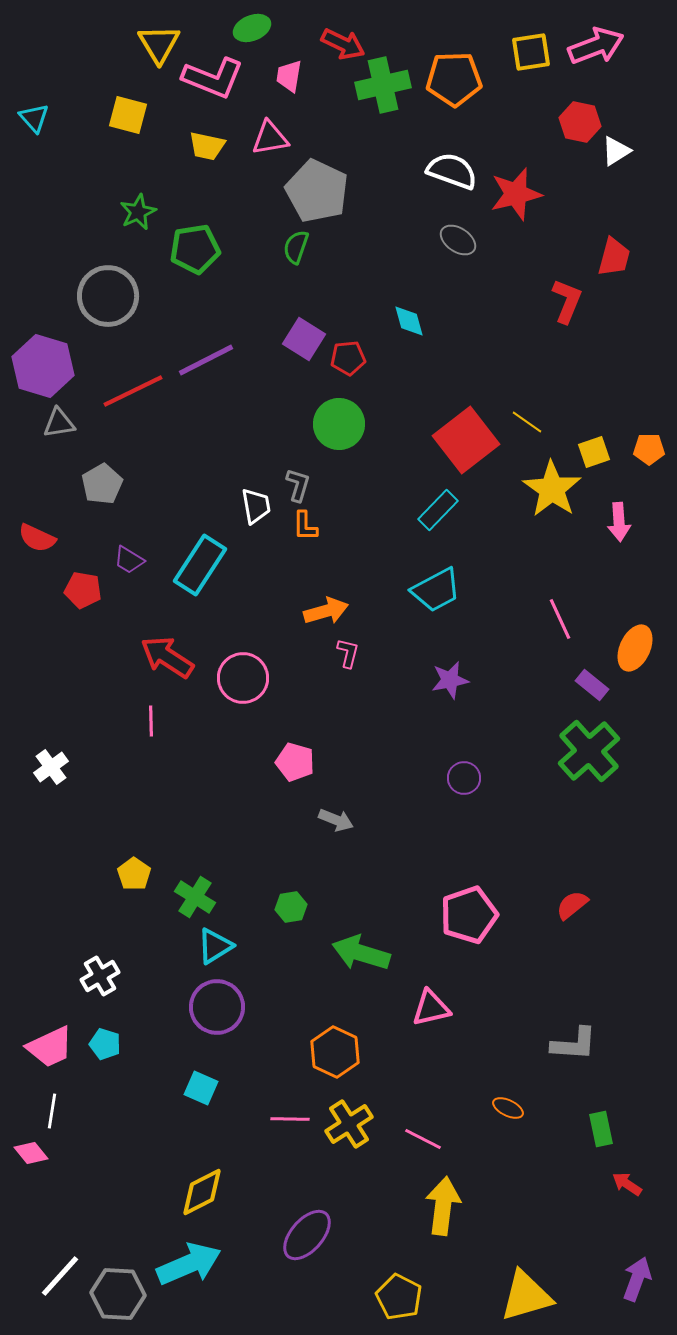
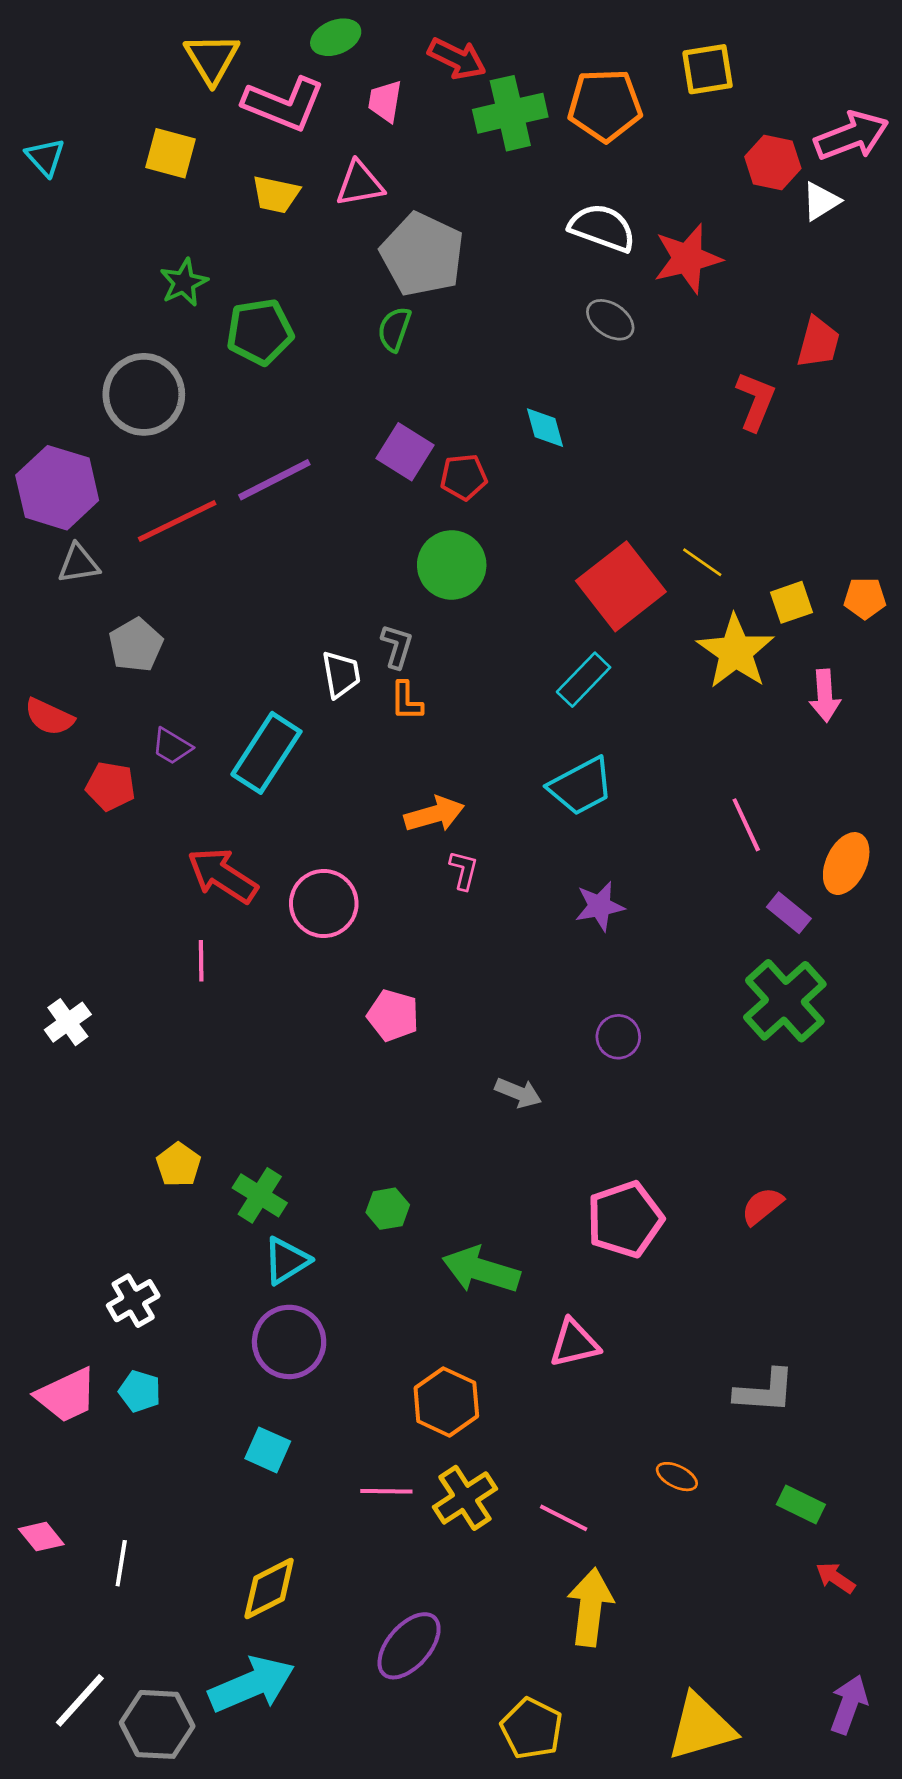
pink arrow: (596, 46) -> (851, 136), moved
gray arrow: (336, 820) -> (518, 1093), moved
white line: (52, 1111) -> (121, 1563), moved
green rectangle: (601, 1129) -> (801, 1505), turned -52

